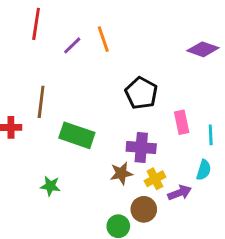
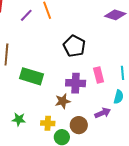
pink rectangle: (182, 122) -> (99, 75), moved
yellow cross: (155, 179) -> (48, 123), moved, turned 32
green star: (50, 186) -> (19, 119), moved

